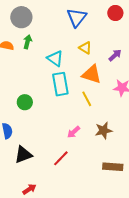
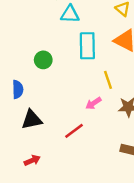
cyan triangle: (55, 58) -> (70, 14), moved, turned -42
yellow line: (87, 99) -> (108, 80), moved

